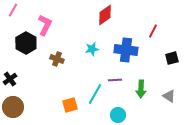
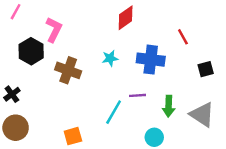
red line: (153, 31) -> (183, 37), turned -56
brown cross: (57, 59) -> (68, 70), size x1.5
gray triangle: (169, 96) -> (202, 115), size x1.6
orange square: (70, 105) -> (73, 136), moved
cyan circle: (118, 115) -> (154, 137), moved

